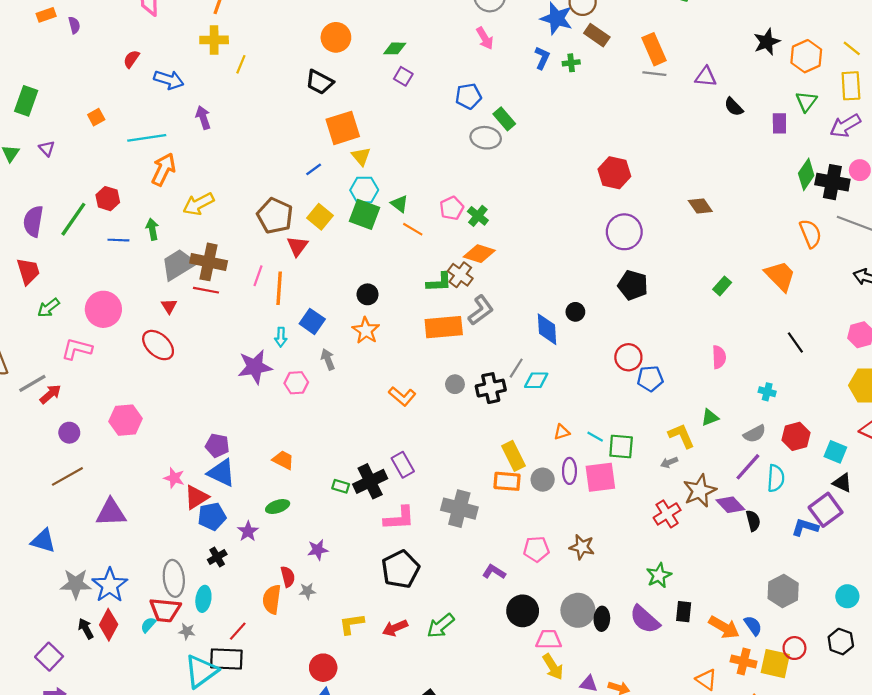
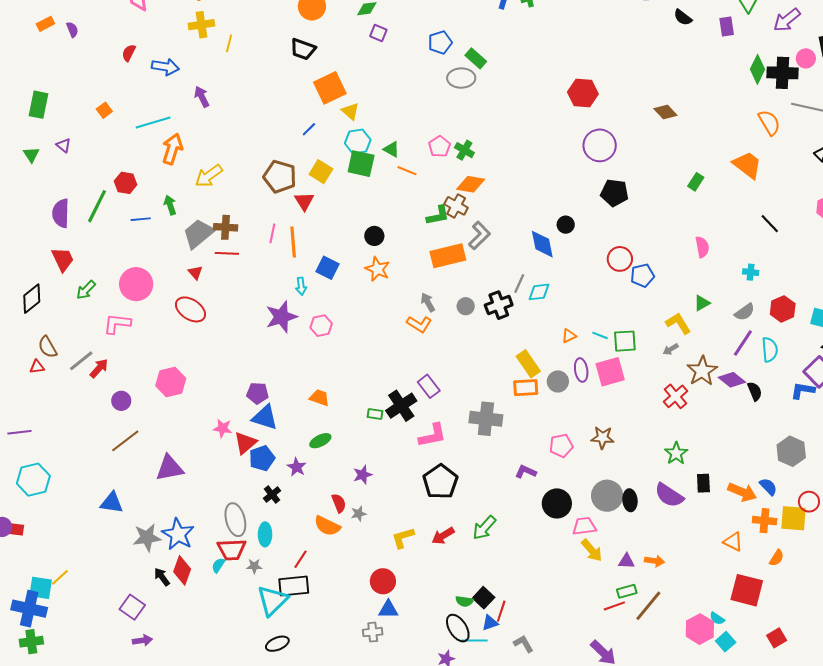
brown cross: (209, 262) -> (226, 227), size x0.7
gray arrow: (328, 359) -> (428, 302), moved
orange semicircle: (272, 599) -> (327, 526), turned -64

